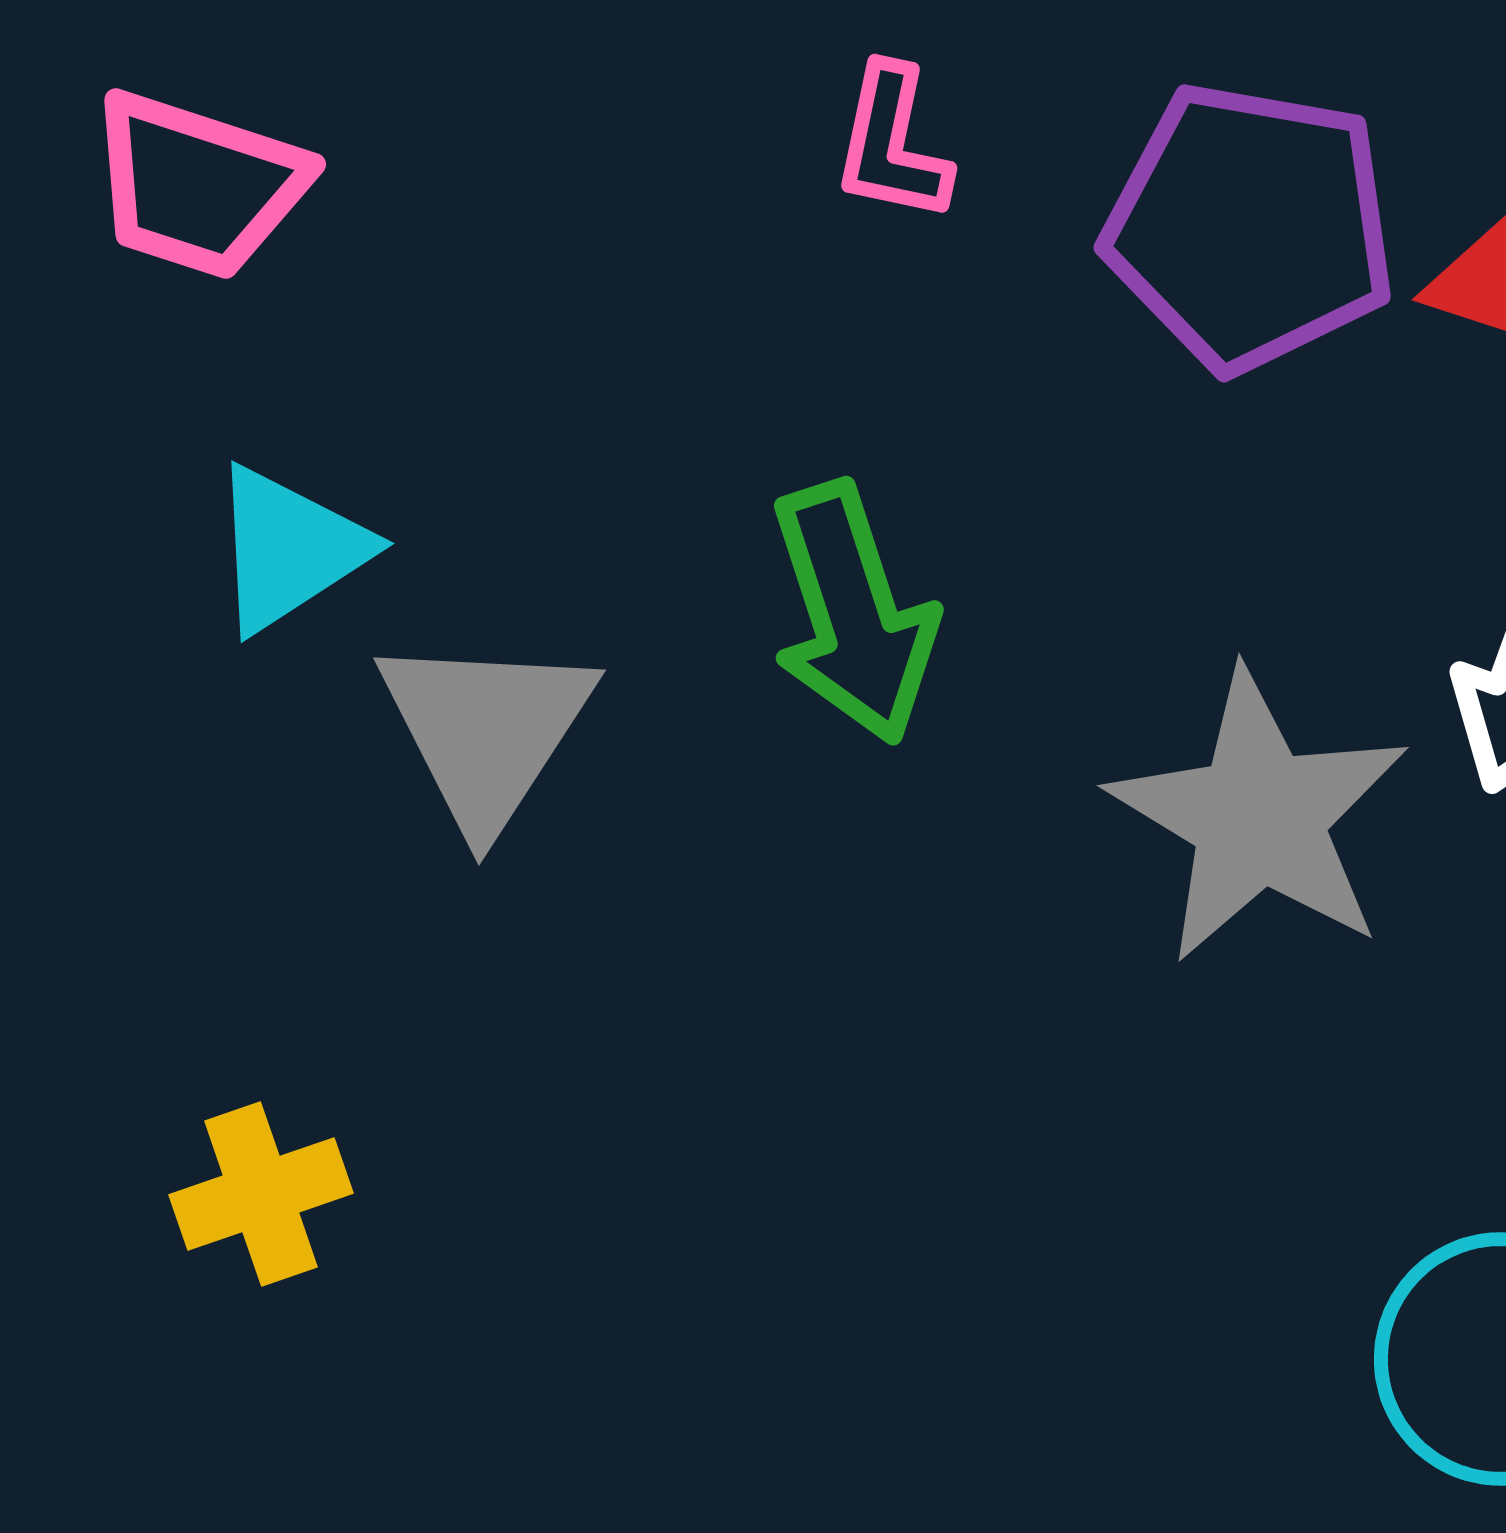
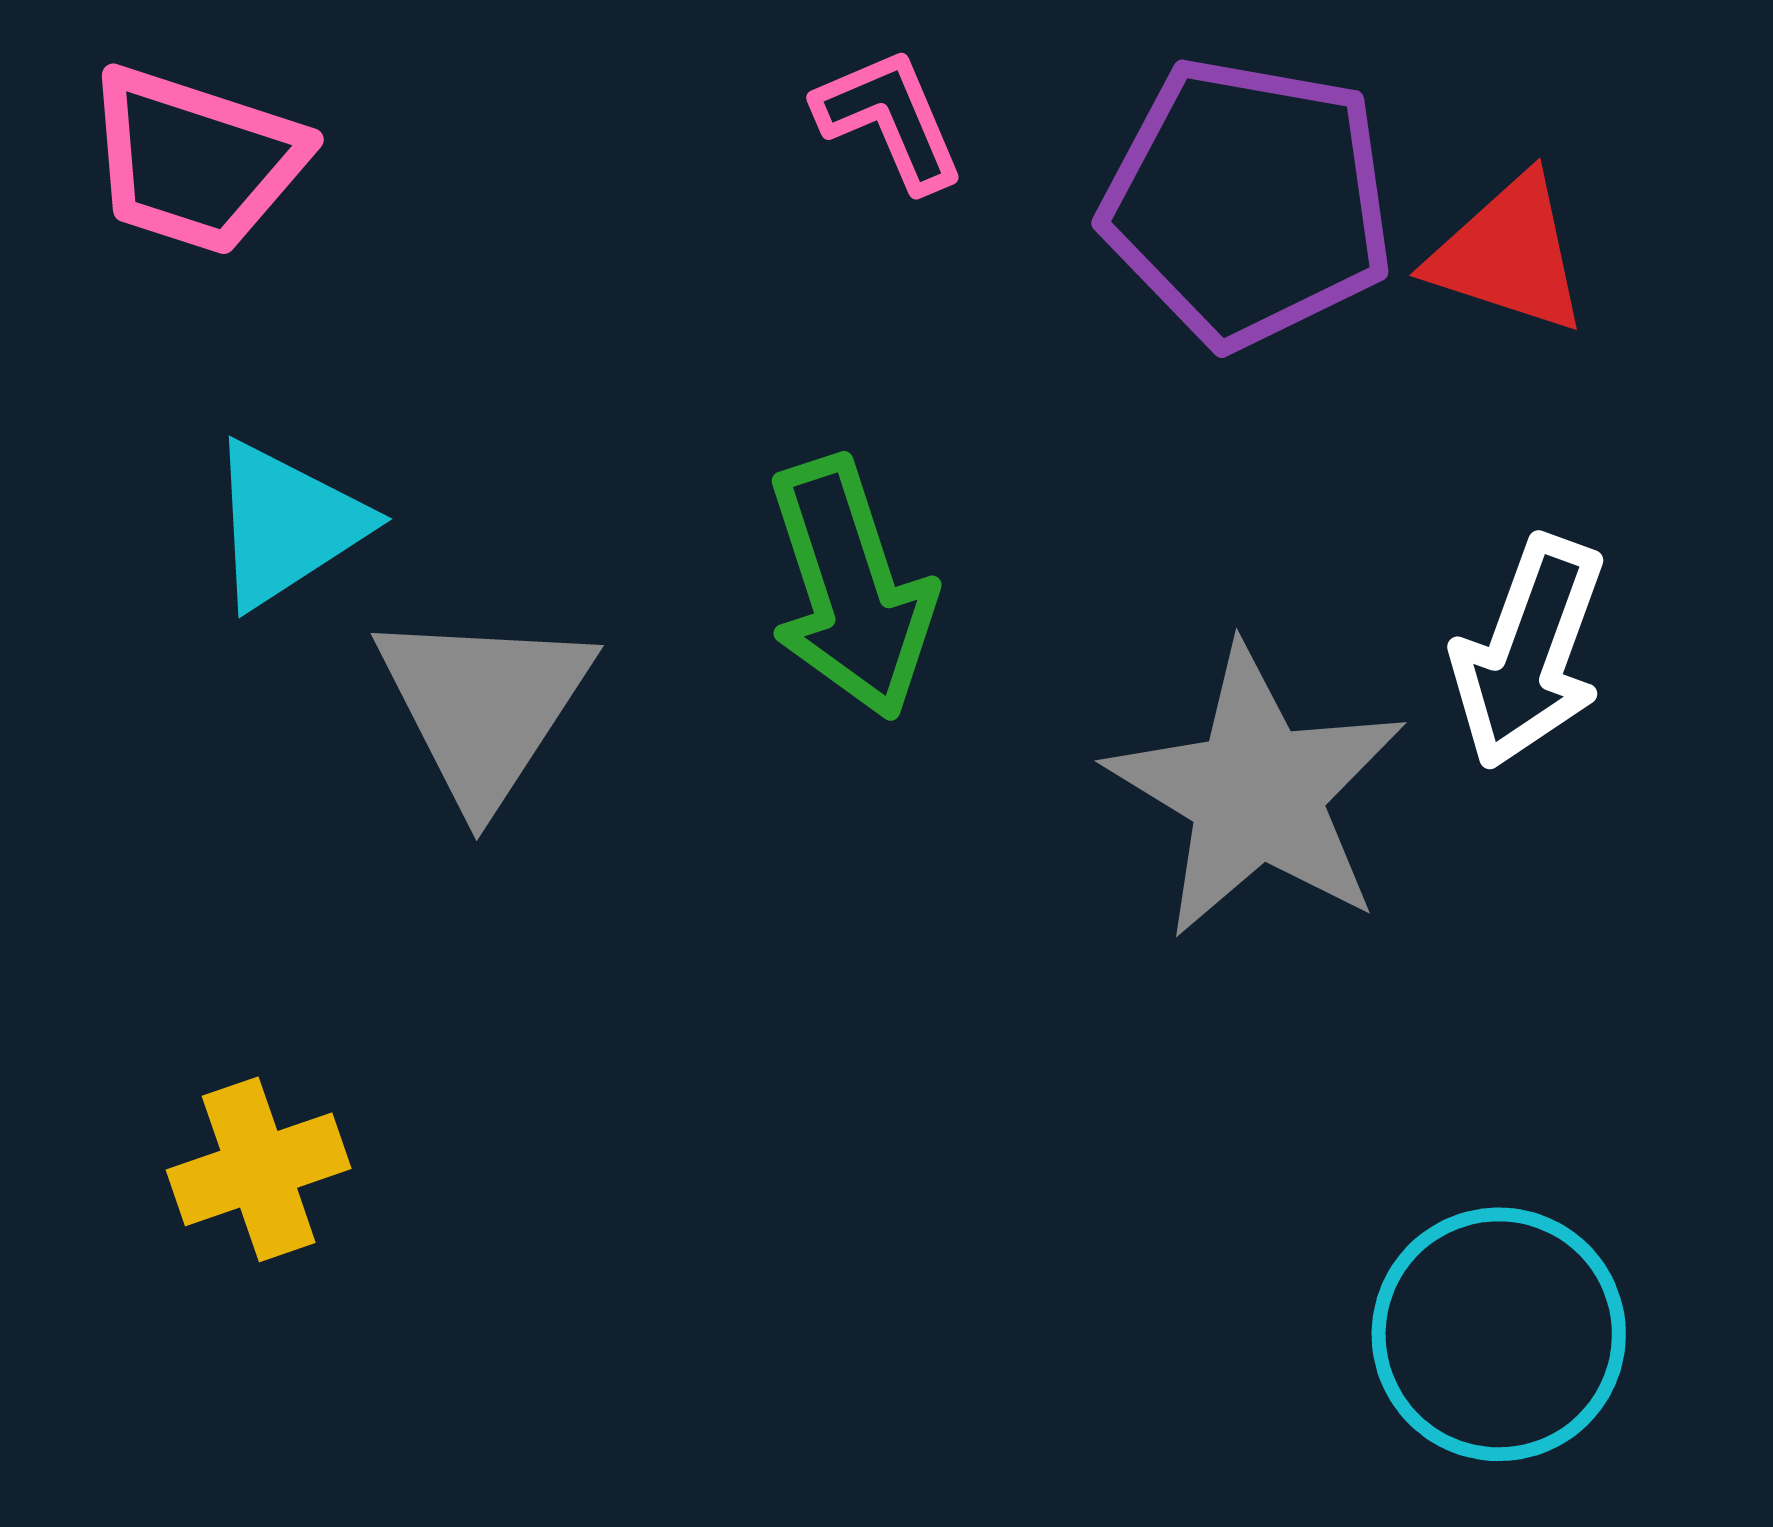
pink L-shape: (892, 144) -> (890, 119), turned 145

